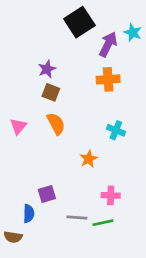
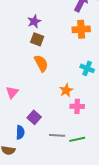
pink triangle: (18, 126) -> (12, 92), moved
purple square: (47, 194) -> (34, 117), turned -32
pink cross: (111, 195) -> (77, 106), moved

